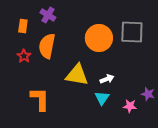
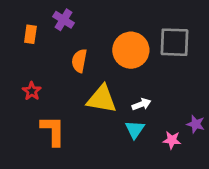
orange semicircle: (47, 46) -> (79, 61), moved, size x0.7
red star: (24, 56) -> (32, 91), moved

